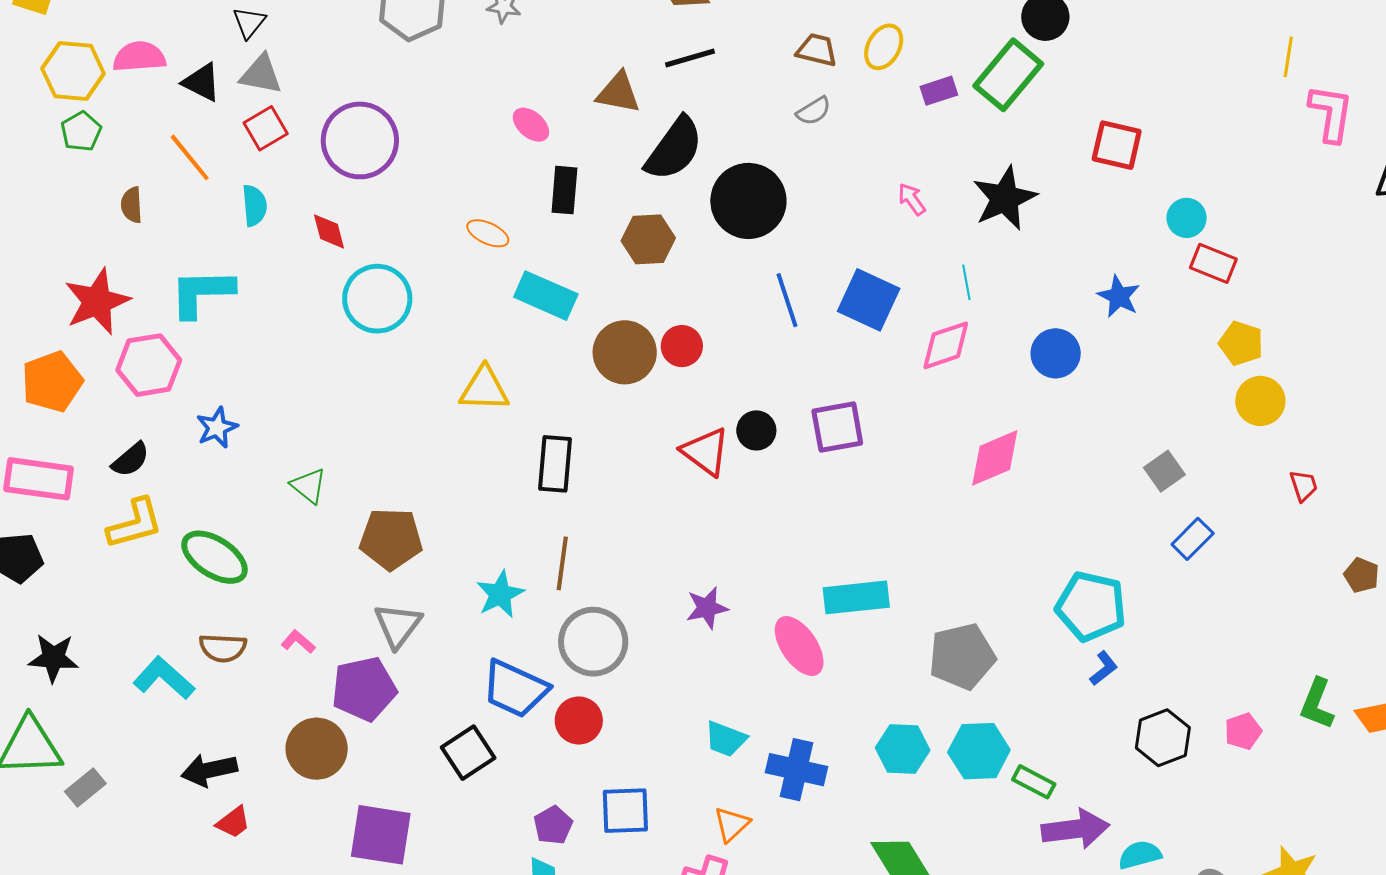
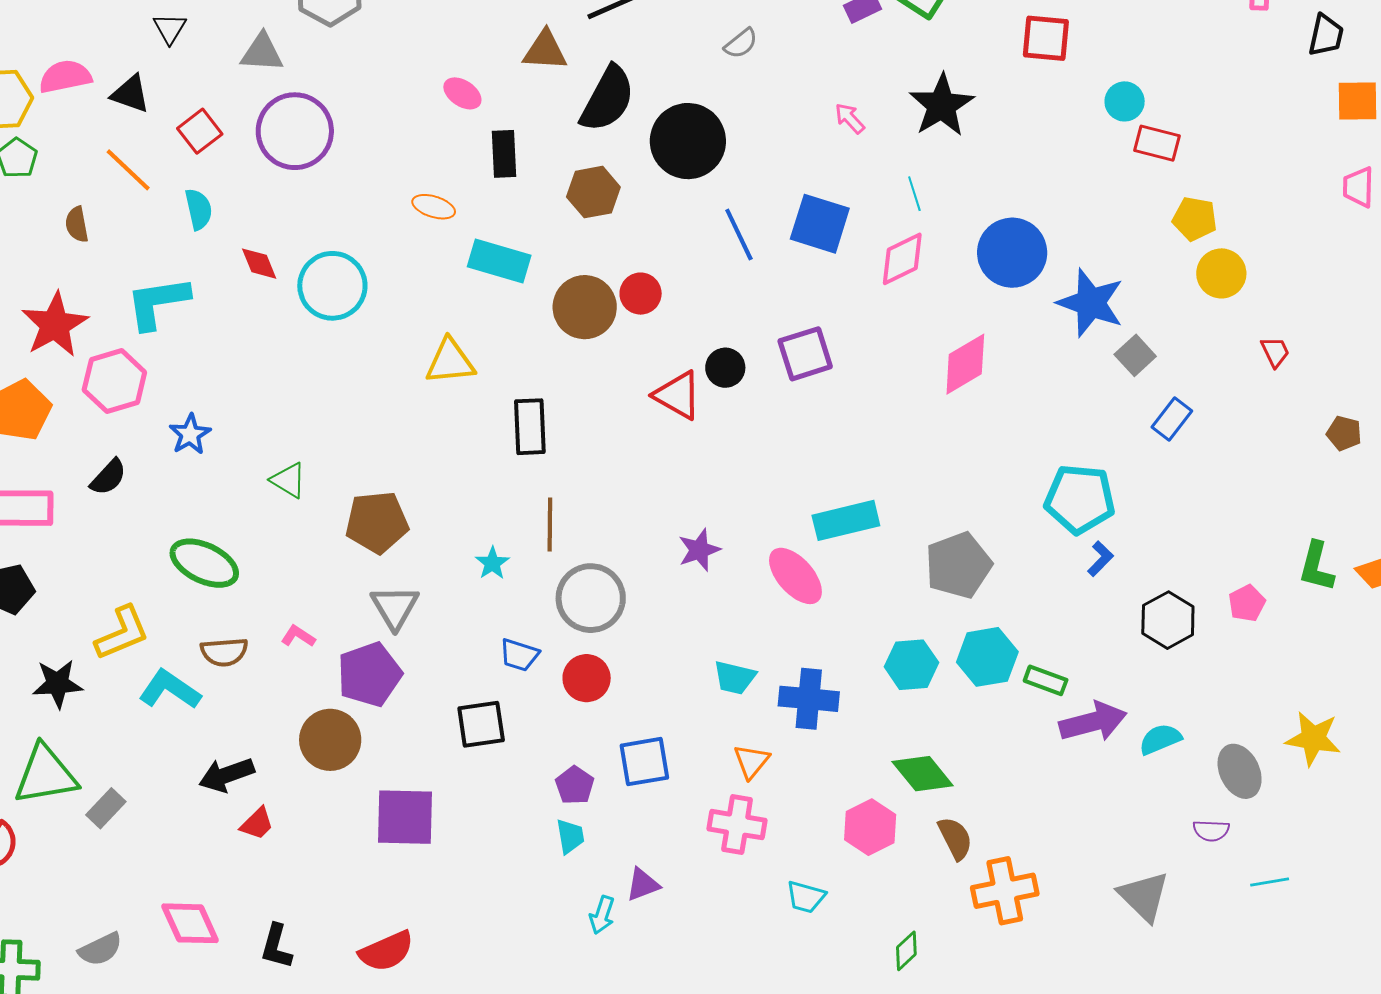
gray triangle: (261, 74) -> (262, 53), moved
red diamond: (329, 231) -> (259, 264), moved
blue star: (1119, 296) -> (1091, 303), moved, size x1.6
blue circle: (1056, 353) -> (1012, 253), size x1.4
yellow L-shape: (135, 524) -> (122, 633), moved
cyan star: (500, 594) -> (492, 563), size x0.7
blue trapezoid: (515, 689) -> (519, 655), size x0.6
black square: (468, 753) -> (481, 724), turned 32

